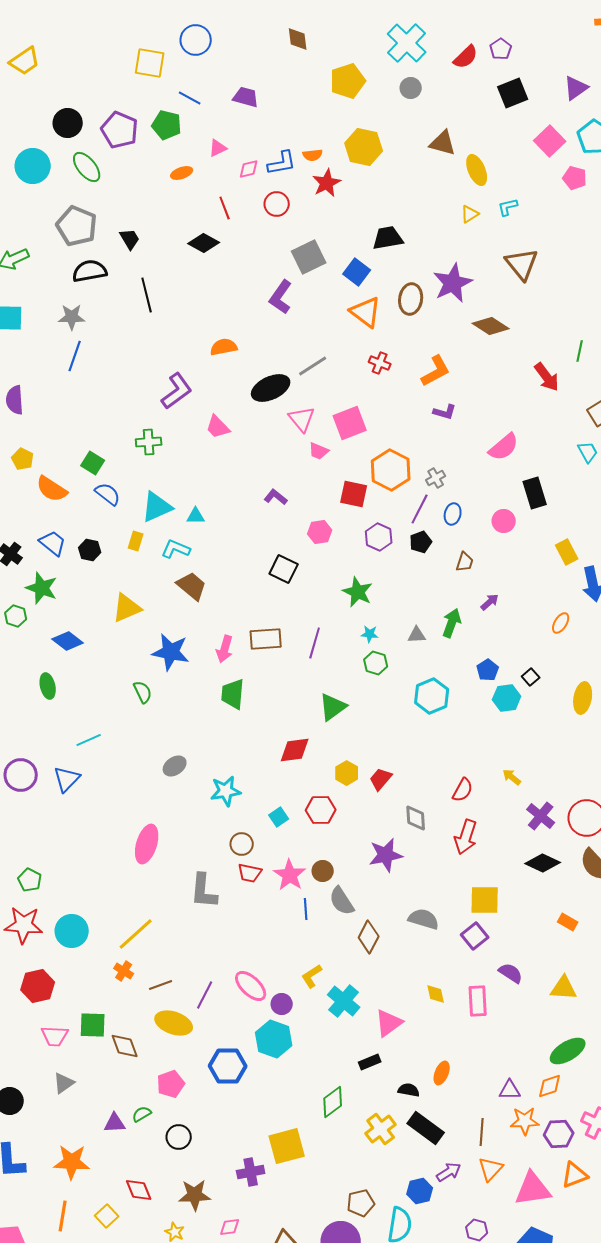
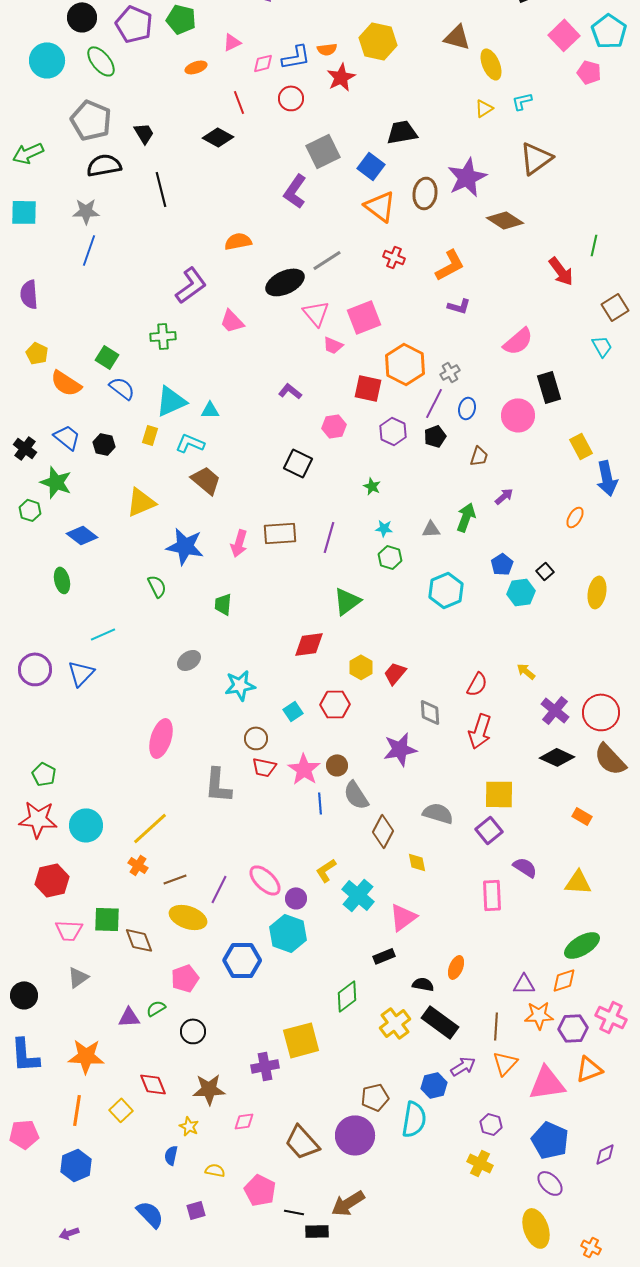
brown triangle: (522, 264) -> (536, 158), turned 33
pink circle: (504, 521) -> (518, 415), size x1.4
green star: (358, 592) -> (372, 486), size x0.6
green trapezoid: (233, 694) -> (223, 604), moved, size x0.7
yellow diamond: (436, 994) -> (417, 862), moved

